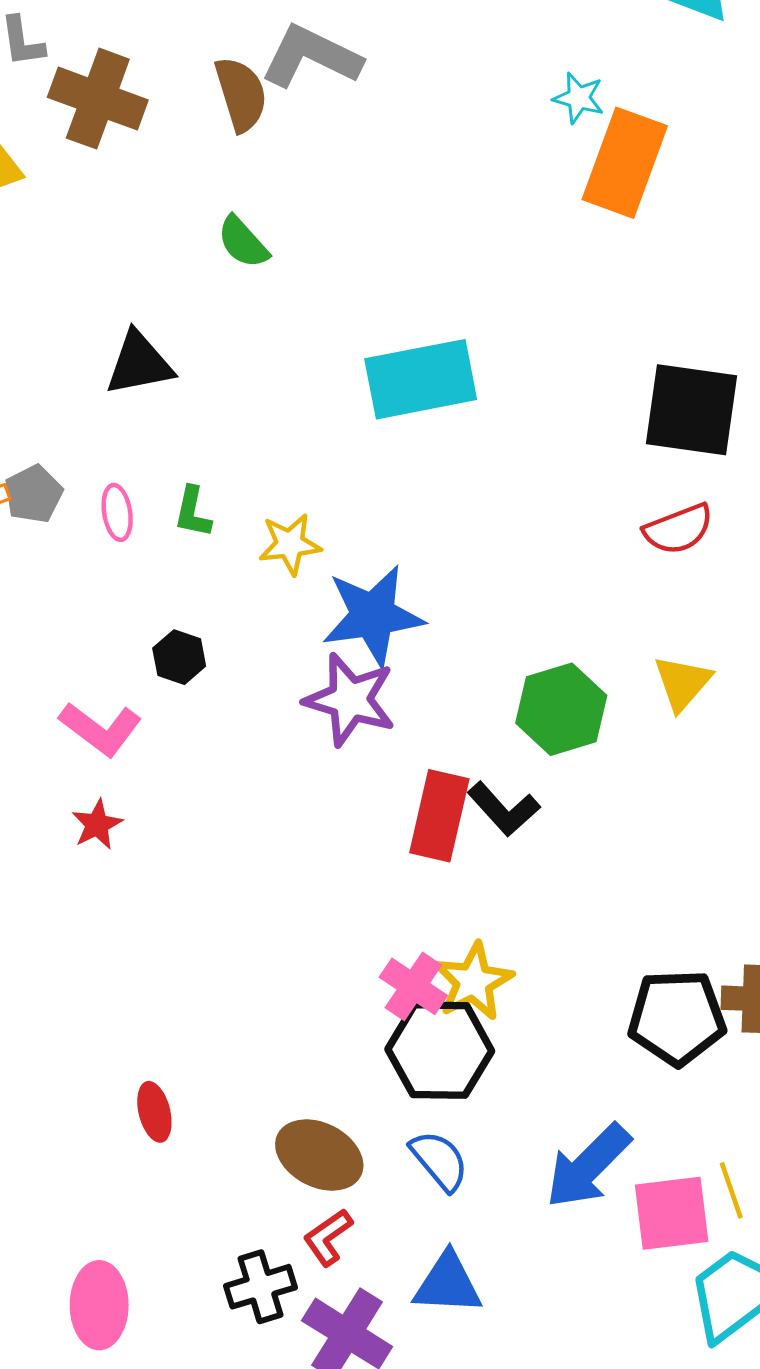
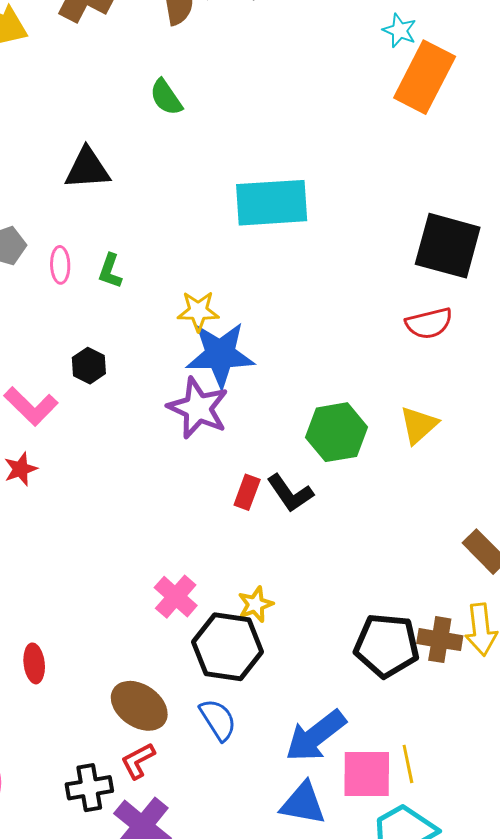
yellow star: (290, 544) -> (198, 311), moved
red rectangle: (439, 816) -> (247, 492), size x0.6
yellow star: (473, 982) -> (256, 604), size x0.7
pink cross: (413, 986) -> (176, 597), moved
blue triangle: (448, 1284) -> (303, 804), moved

